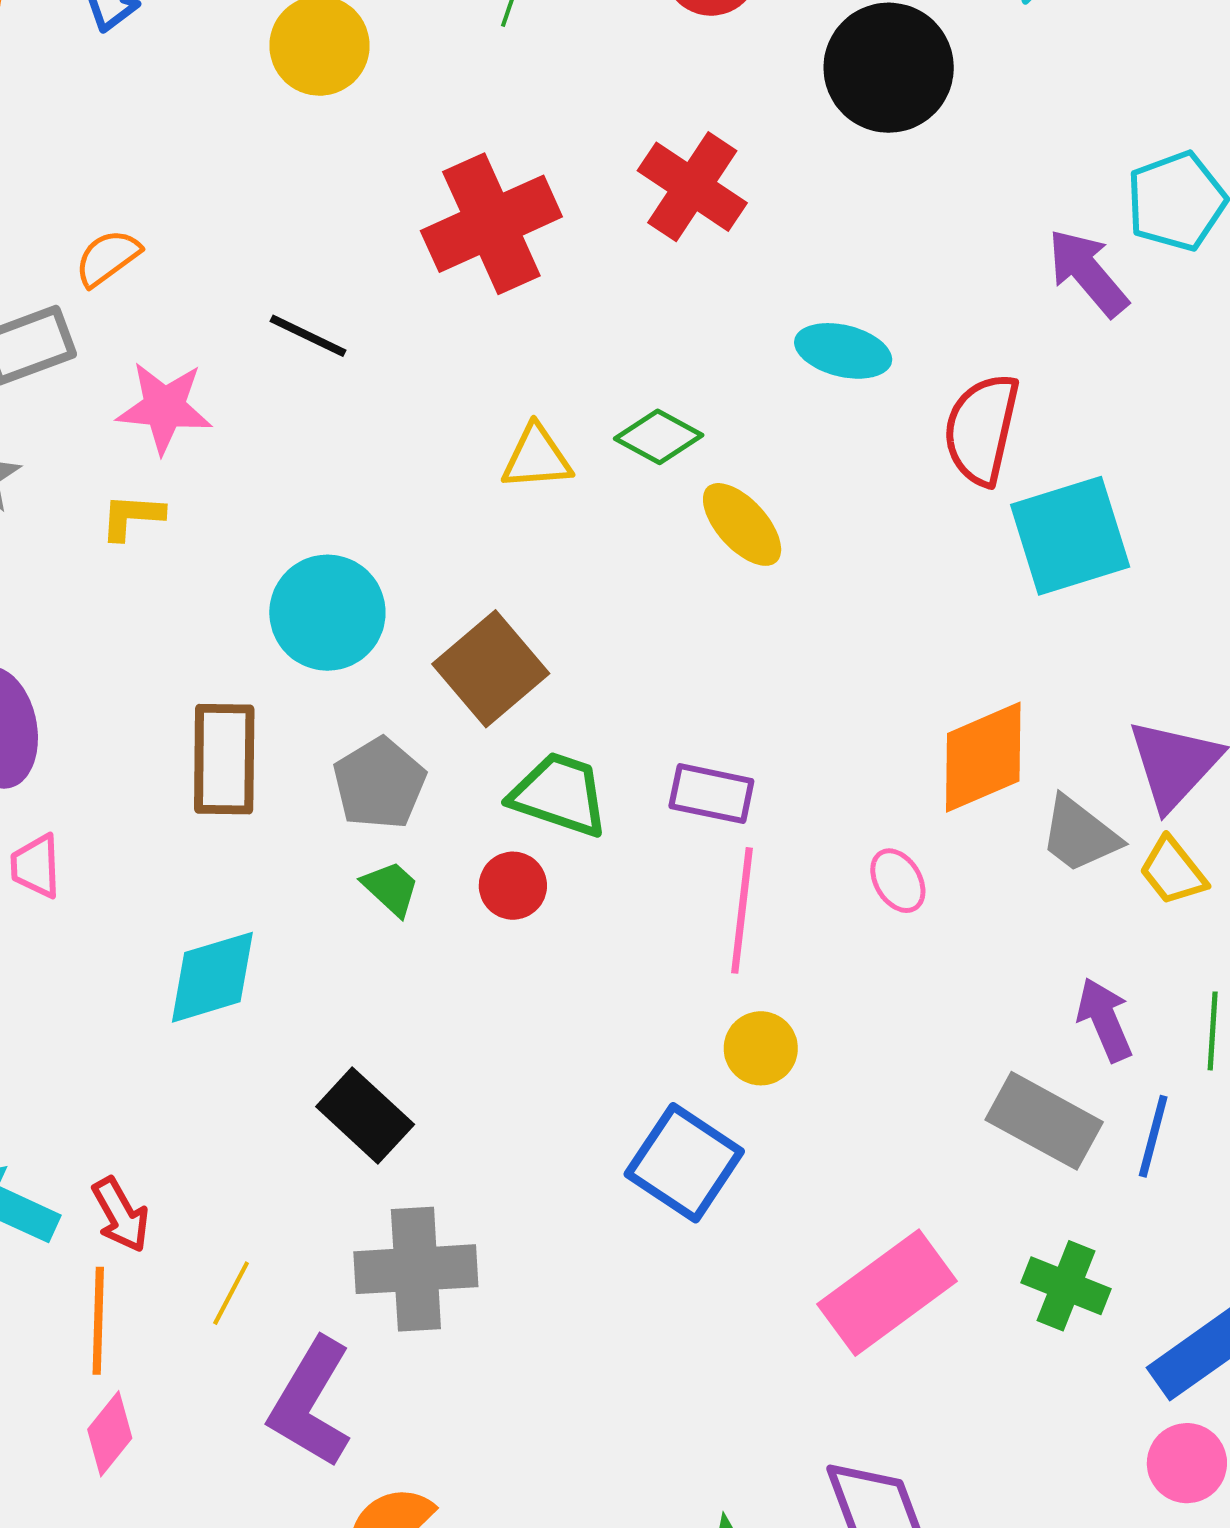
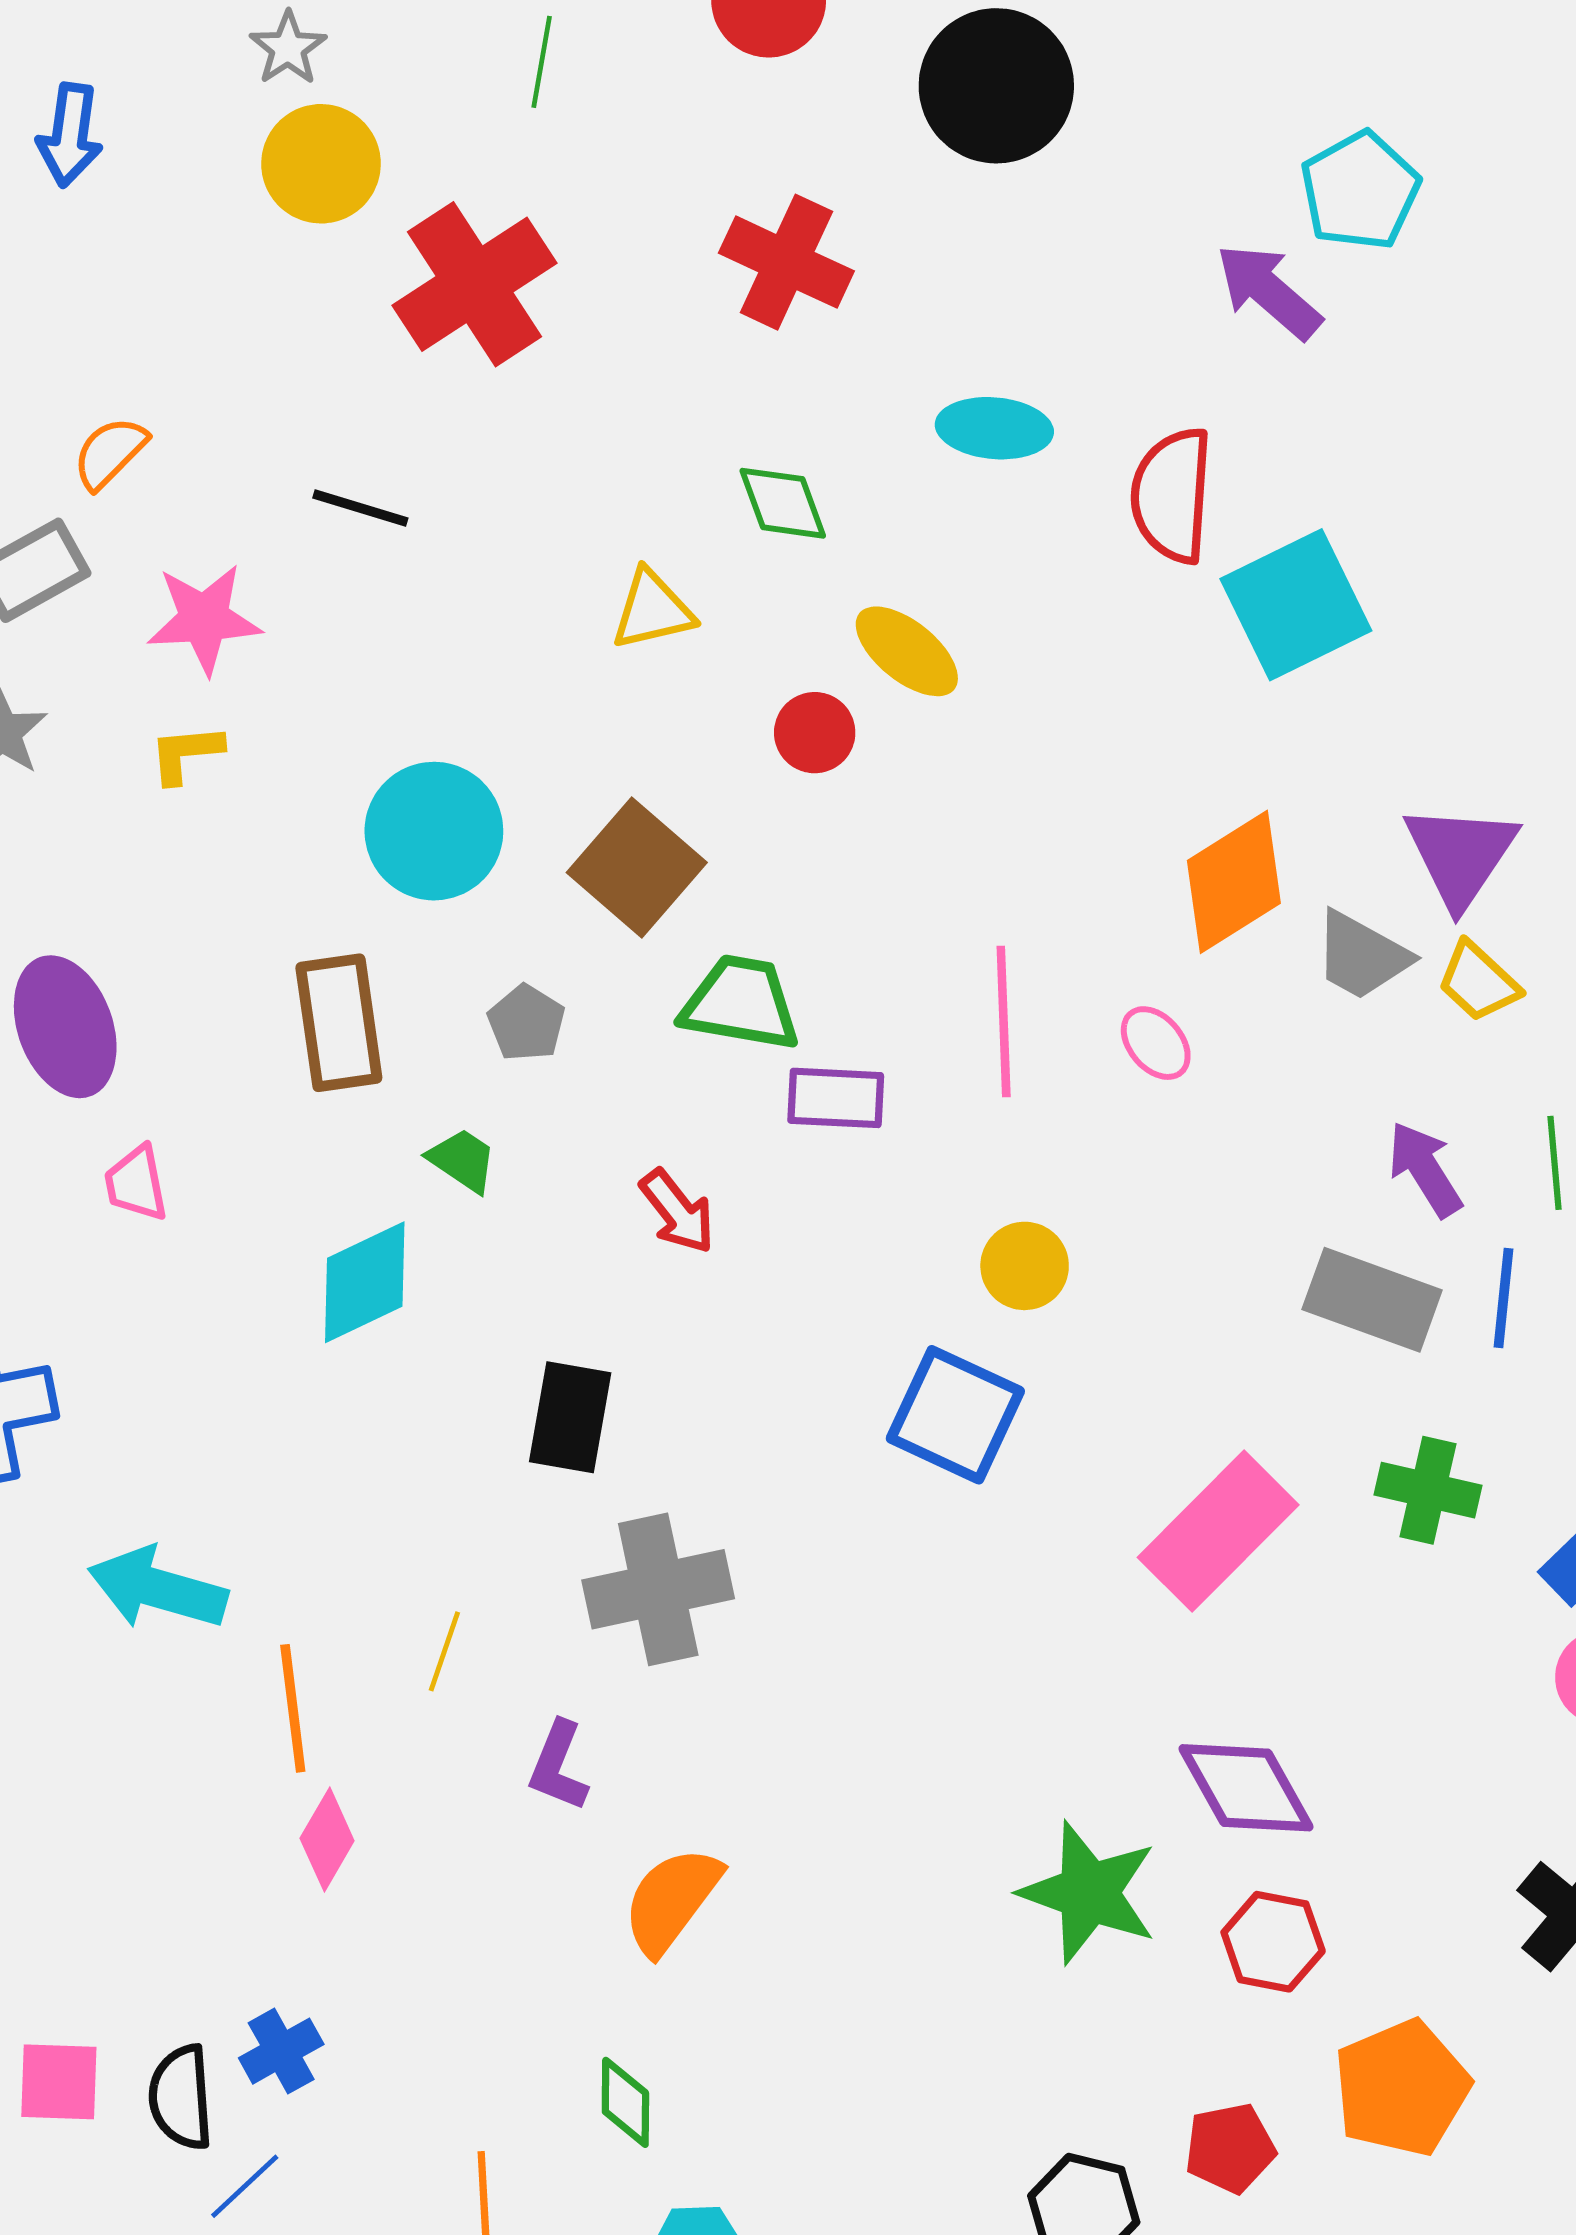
red cross: (491, 224) -> (474, 284), moved
green diamond: (659, 437) -> (783, 503), moved, turned 50
gray pentagon: (379, 783) -> (526, 1023), size x0.7
purple rectangle: (711, 794) -> (836, 1098), moved
red circle: (513, 886) -> (815, 733), moved
green trapezoid: (391, 888) -> (462, 1160), moved
pink line: (742, 910) -> (1004, 1021), moved
black rectangle: (365, 1115) -> (570, 1417), turned 66
red arrow: (121, 1215) -> (677, 1212), moved
purple L-shape: (311, 1403) -> (558, 1766), size x0.6

